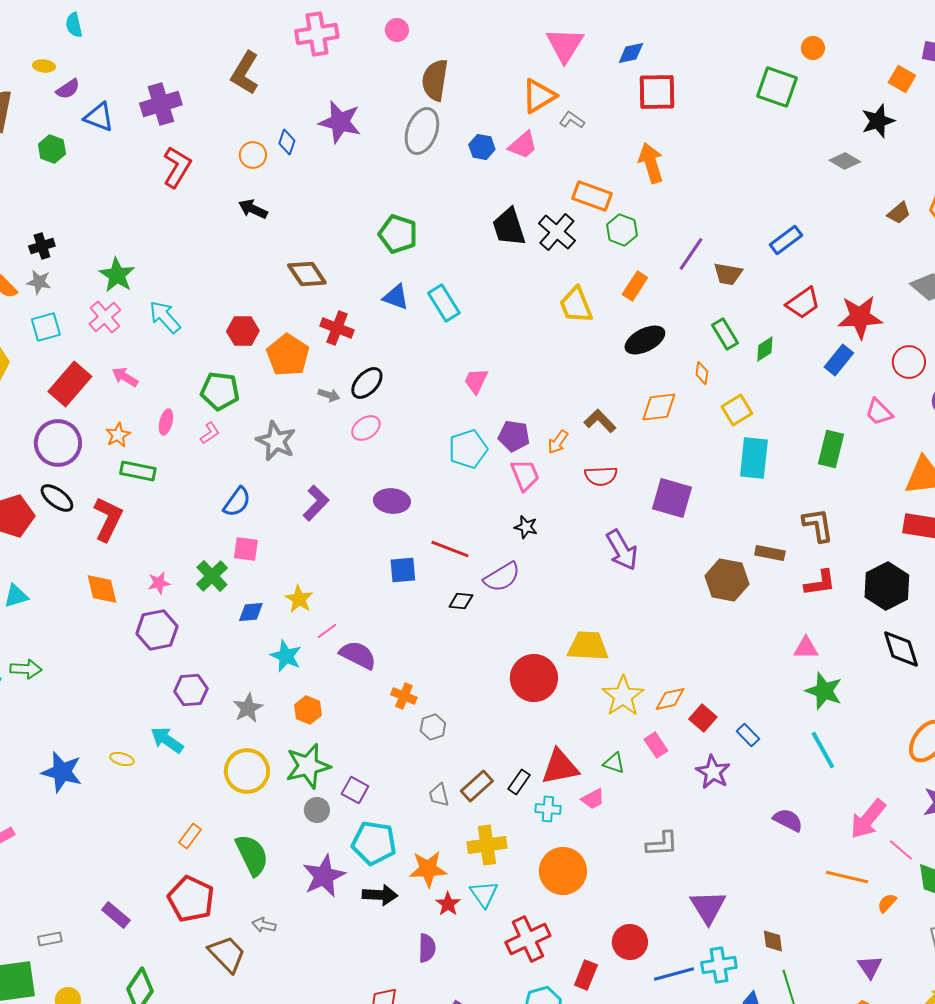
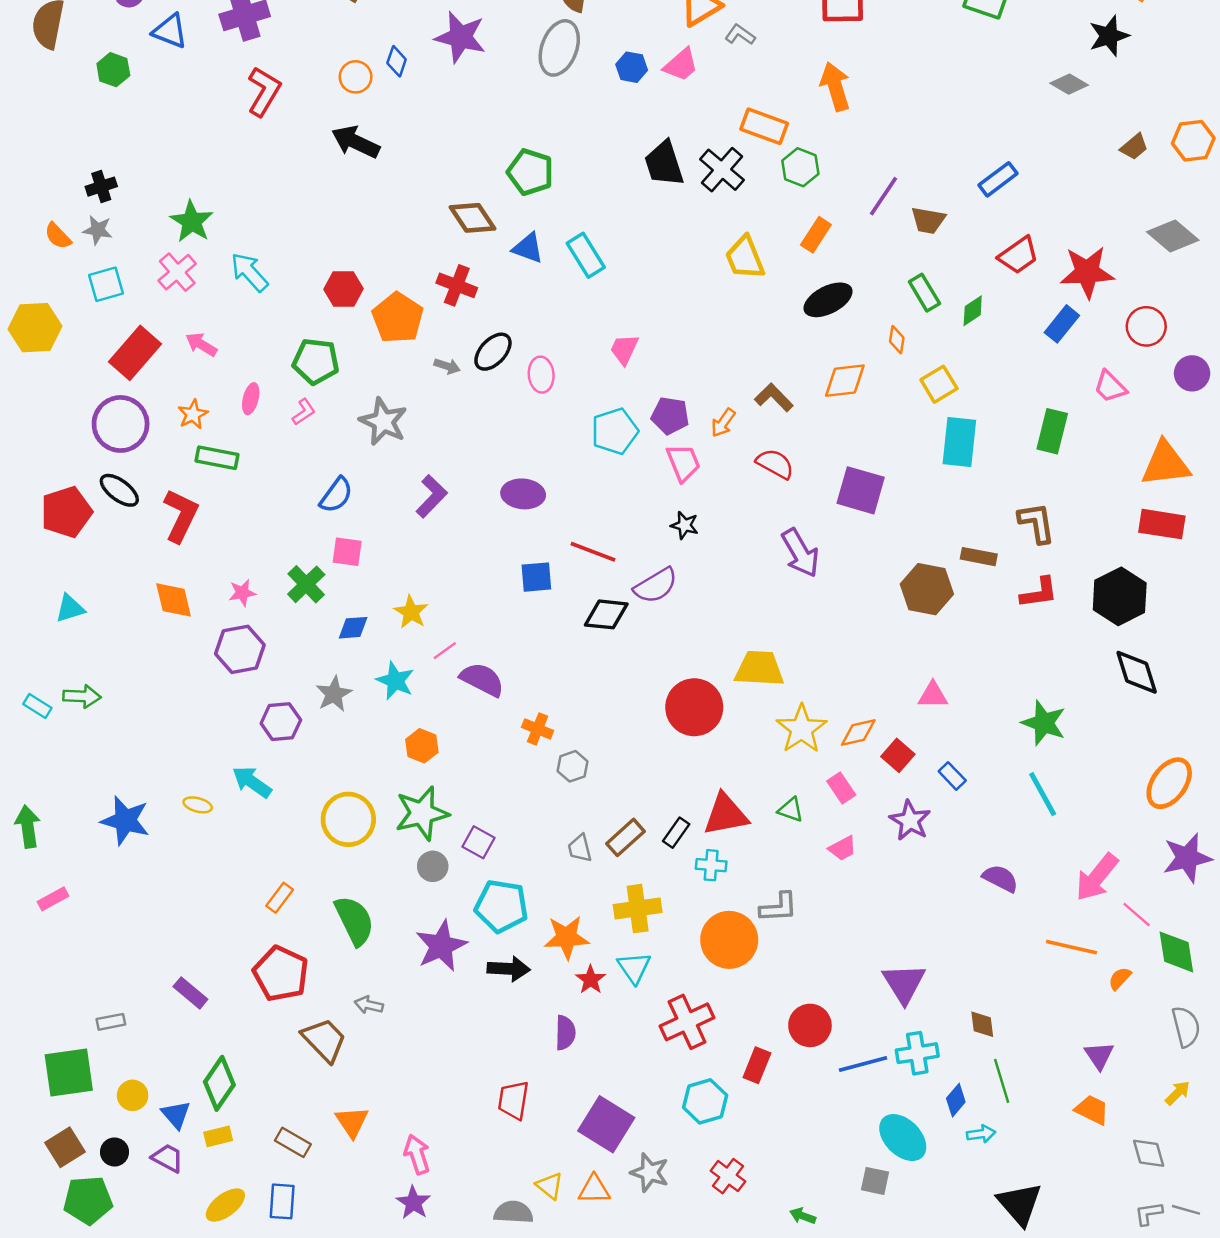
black arrow: (253, 209) -> (356, 142), size x1.4
brown diamond: (307, 274) -> (472, 218), moved
pink ellipse: (366, 428) -> (541, 375), moved, turned -60
red semicircle: (601, 476) -> (775, 464), turned -148
black diamond: (461, 601) -> (606, 614), size x1.5
pink triangle: (806, 648) -> (933, 695), moved
gray star: (248, 708) -> (334, 694), moved
pink trapezoid: (593, 799) -> (843, 848), moved
gray L-shape: (662, 844) -> (779, 907), moved

